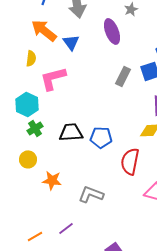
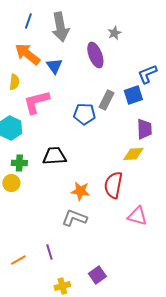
green cross: (35, 128) -> (19, 163), moved, turned 35
blue pentagon: (101, 137) -> (84, 114), moved
orange star: (52, 180) -> (80, 191), moved
purple line: (66, 228) -> (49, 252), turned -70

